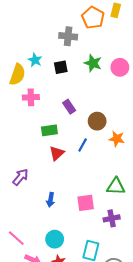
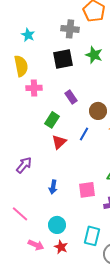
cyan star: (35, 60) -> (28, 35), moved
black square: (61, 67) -> (63, 59), size x1.5
yellow semicircle: (17, 75) -> (21, 66), turned -30
green rectangle: (49, 130) -> (52, 120), turned -49
pink line: (16, 238) -> (20, 214), moved

